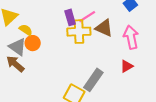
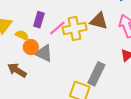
purple rectangle: (70, 17) -> (39, 20), moved, turned 42
pink line: (87, 17) -> (57, 28), moved
gray triangle: (18, 47) -> (44, 53), moved

